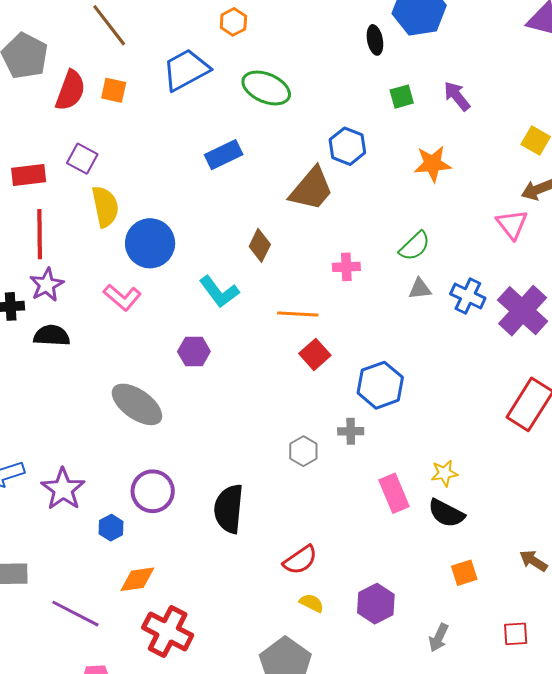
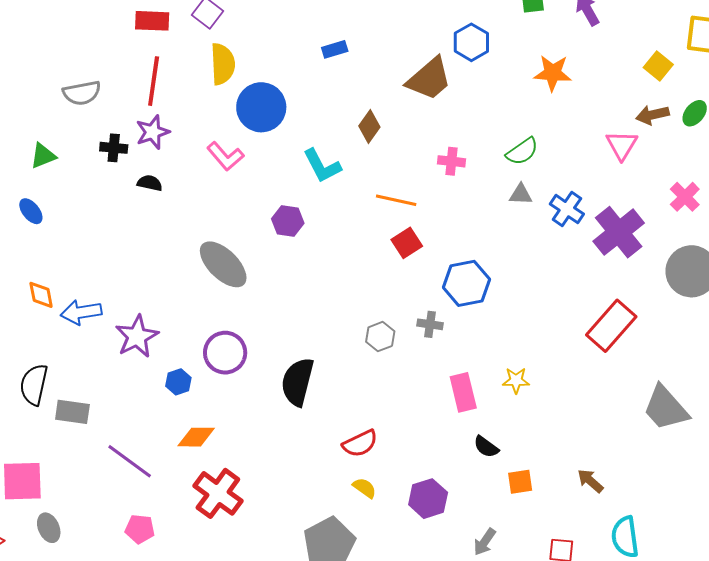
blue rectangle: (224, 155) -> (335, 49), moved, size x0.7
black semicircle: (52, 336) -> (150, 183), size x0.7
black semicircle: (446, 513) -> (486, 447), moved, size x0.7

